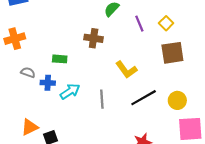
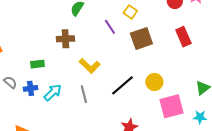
purple line: (139, 24) -> (110, 27), moved
yellow L-shape: (126, 70) -> (90, 66), moved
gray semicircle: (28, 73) -> (10, 82), turned 32

